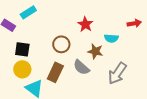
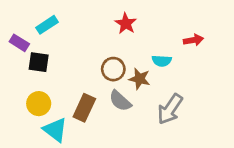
red star: (85, 24) -> (126, 23), moved
brown circle: (61, 44) -> (113, 69), moved
black square: (22, 49) -> (39, 62), moved

